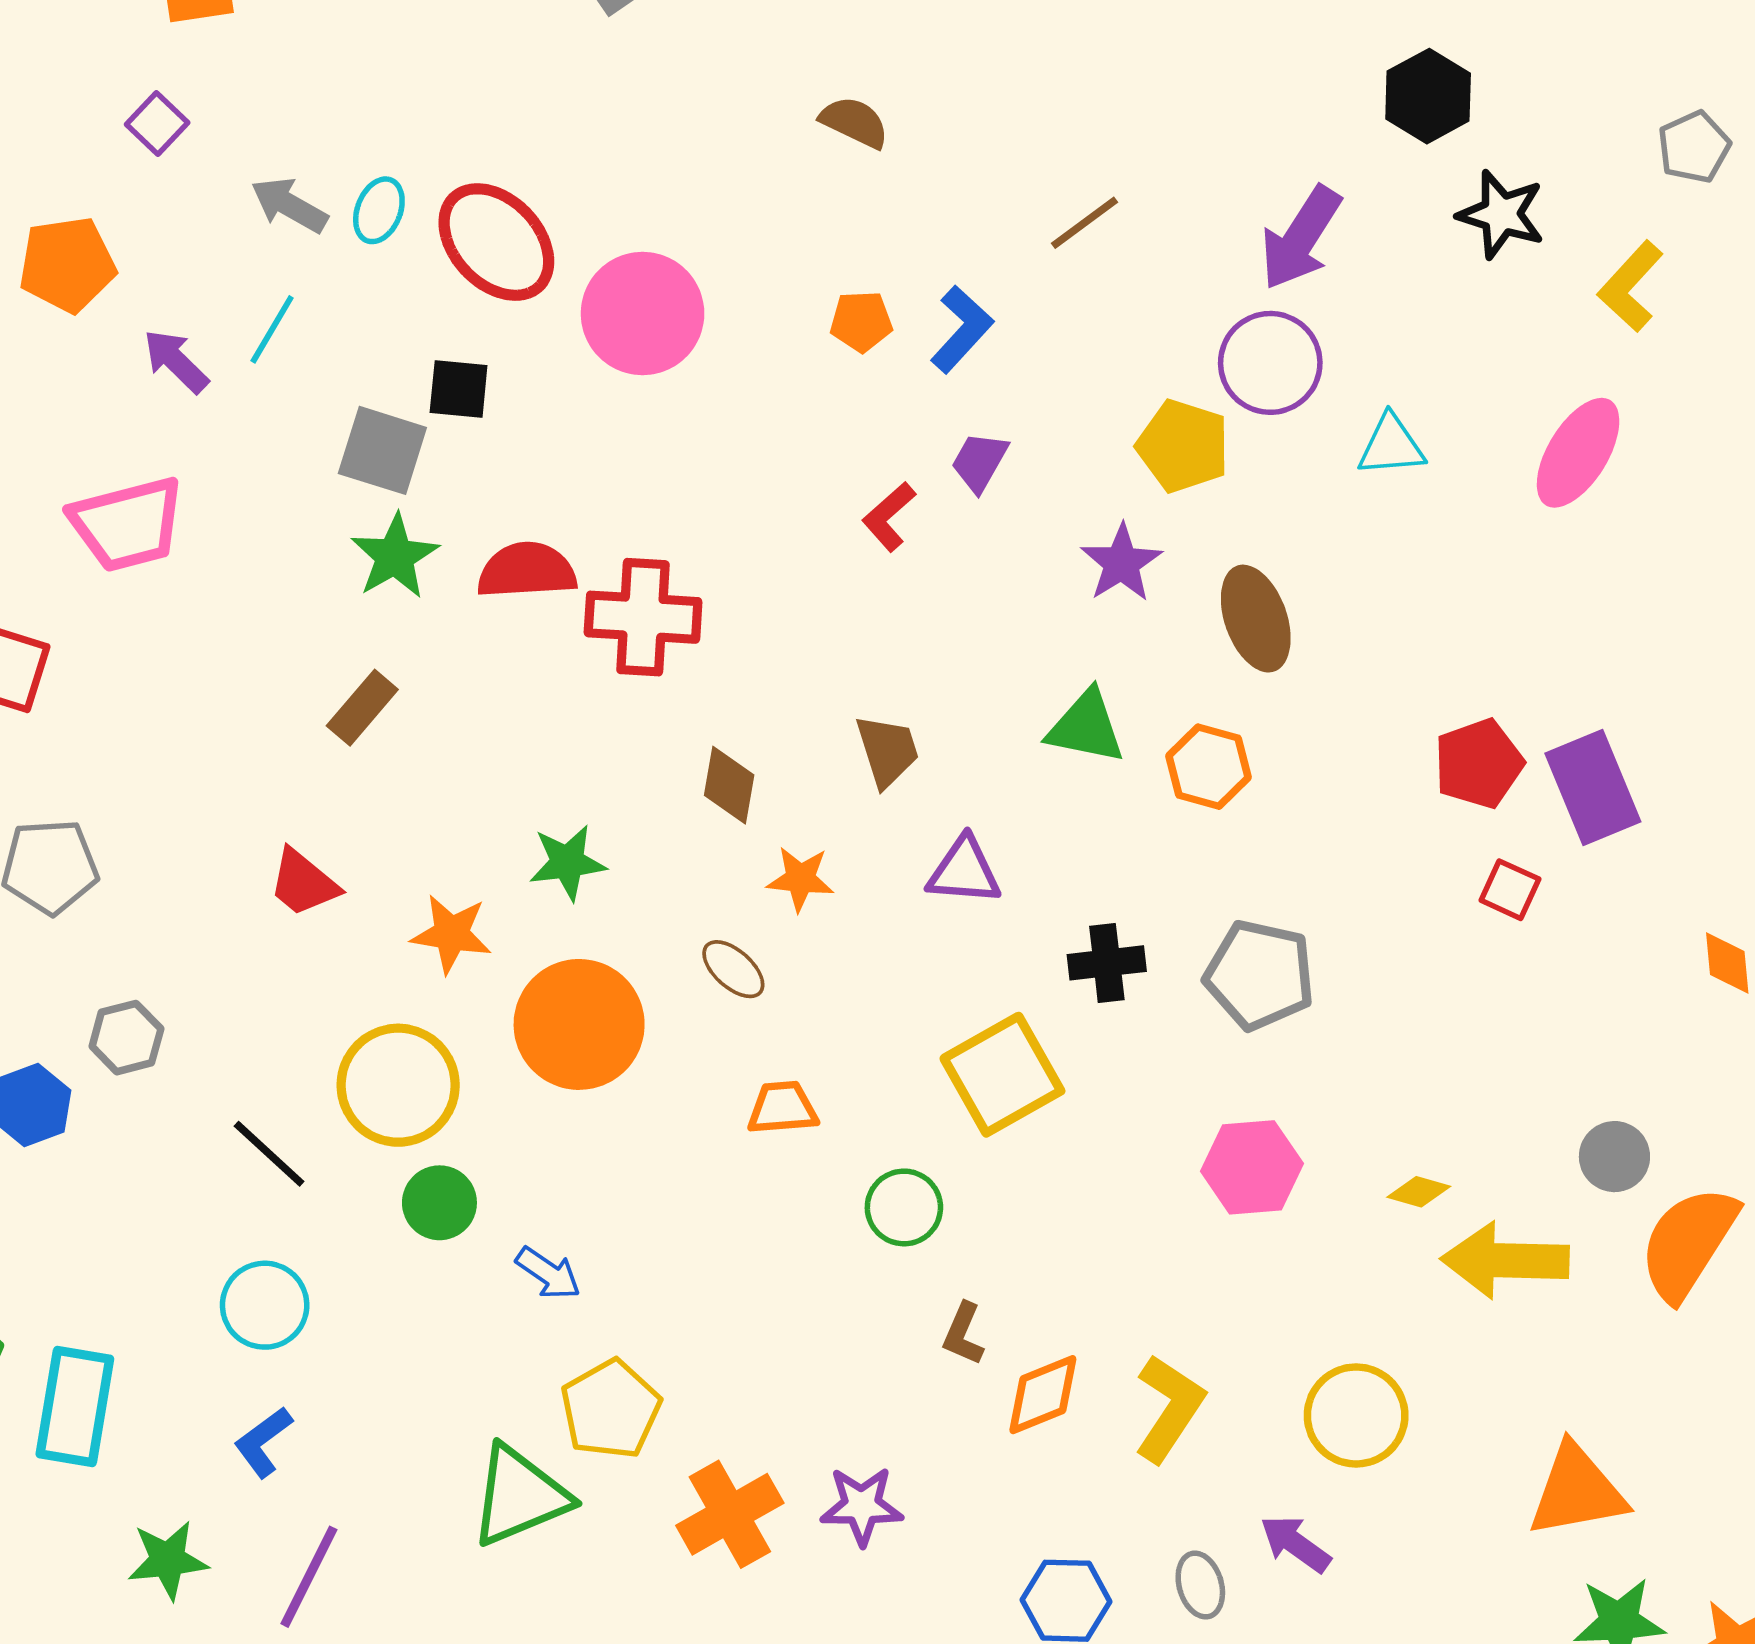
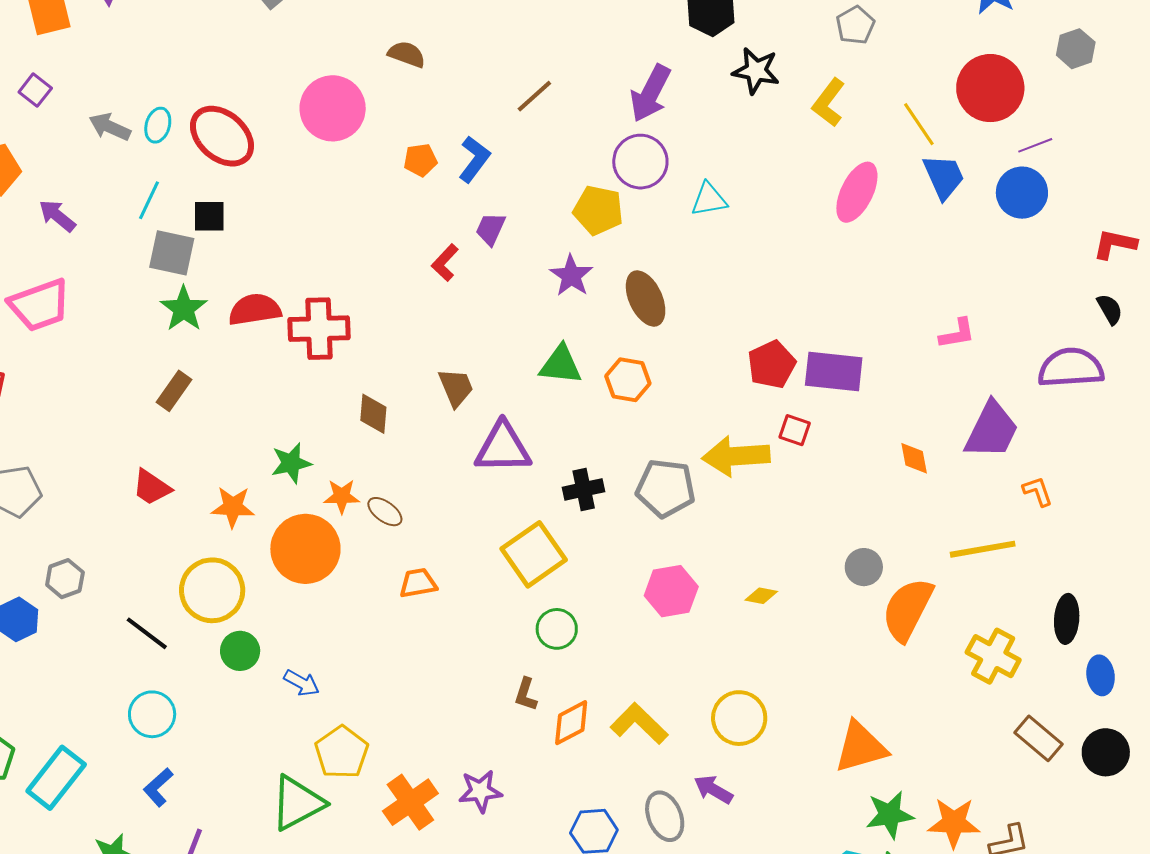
pink circle: (643, 314) -> (333, 108), moved
cyan line: (272, 329) -> (149, 200), moved
pink ellipse: (1578, 453) -> (857, 192), moved
purple rectangle: (1593, 788) -> (834, 372), turned -56
purple triangle: (964, 871) -> (503, 448), size x1.4
orange star: (800, 879) -> (342, 496), moved
green circle: (904, 1207) -> (557, 629), moved
yellow arrow: (1505, 1260) -> (736, 456), moved
cyan rectangle: (75, 1406) -> (56, 778), turned 34
yellow L-shape: (1169, 1408) -> (639, 724), turned -74
gray ellipse: (1200, 1585) -> (665, 816), size x1.4

